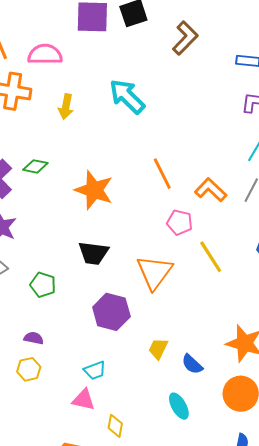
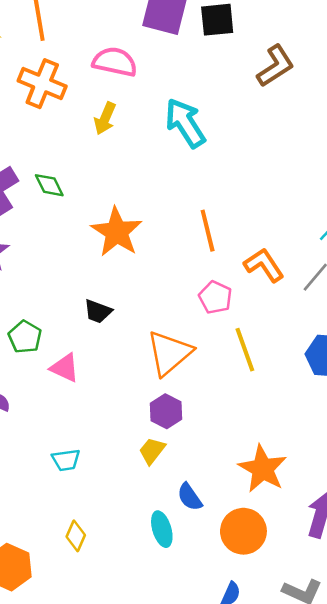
pink semicircle: (45, 54) -> (115, 62), moved
green diamond: (35, 166) -> (49, 185), turned 40
black trapezoid: (93, 253) -> (98, 311), size x0.7
purple hexagon: (111, 312) -> (166, 411), moved, size x0.7
blue semicircle: (192, 364) -> (190, 497), moved
pink triangle: (84, 400) -> (65, 368), moved

